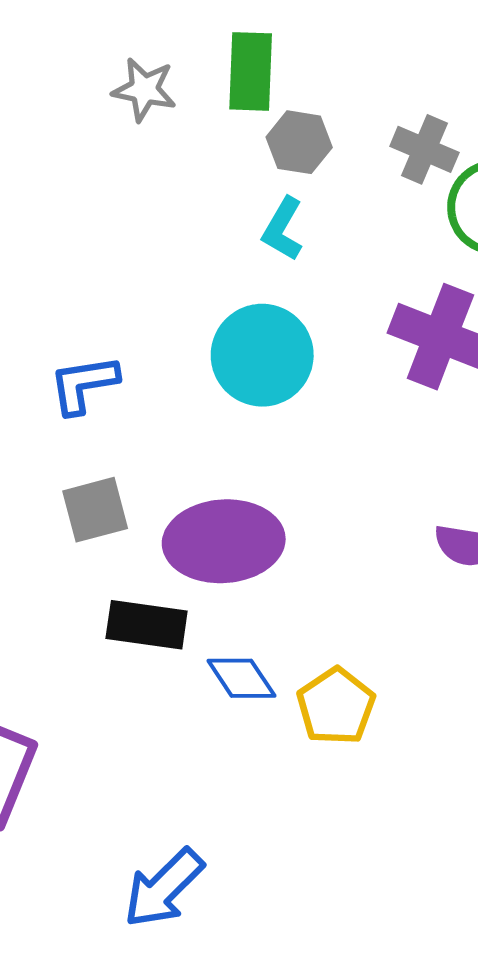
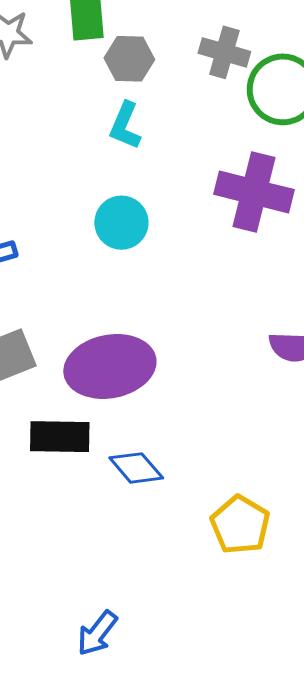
cyan circle: (262, 355) -> (121, 223), size x0.7
yellow pentagon: (336, 706) -> (240, 525), moved
blue arrow: (164, 888) -> (97, 633), size x0.7

